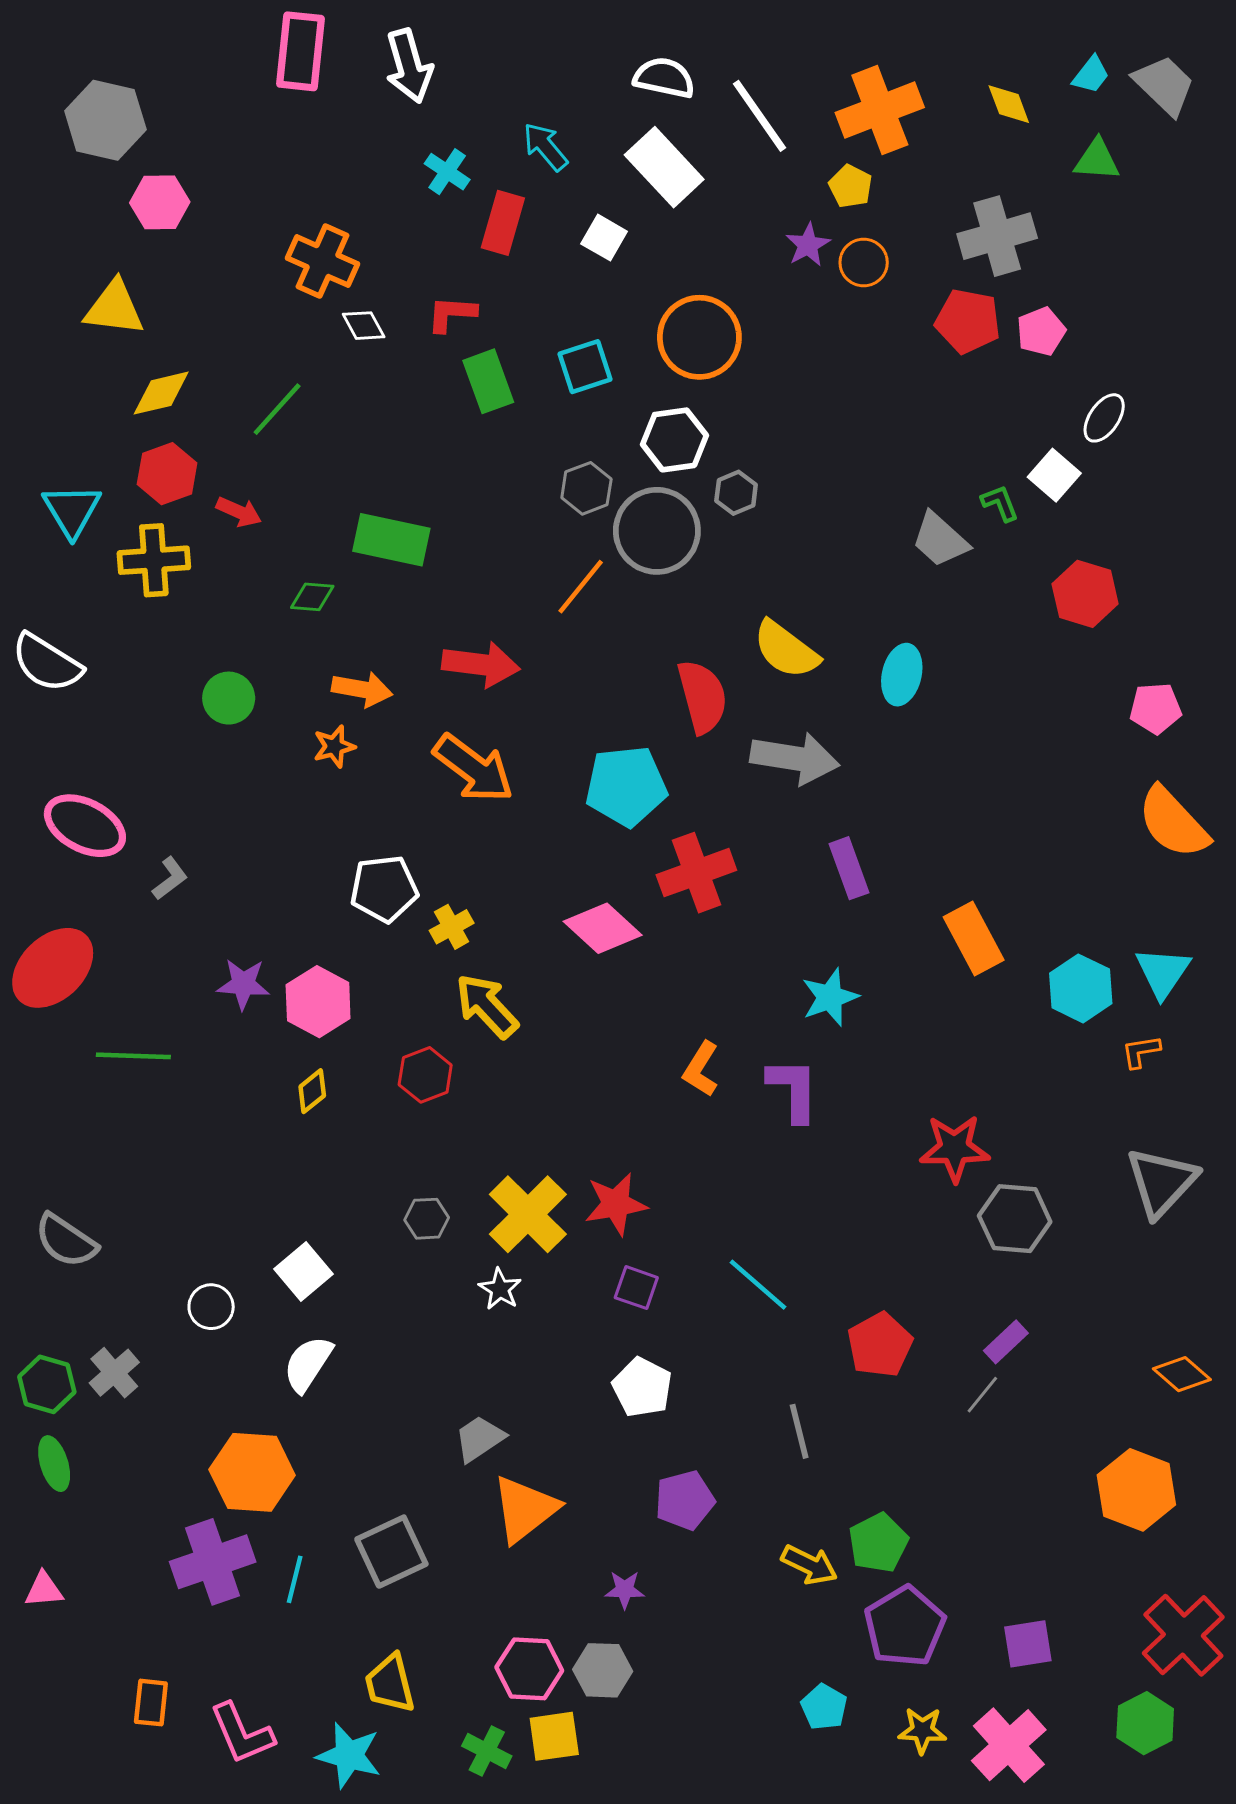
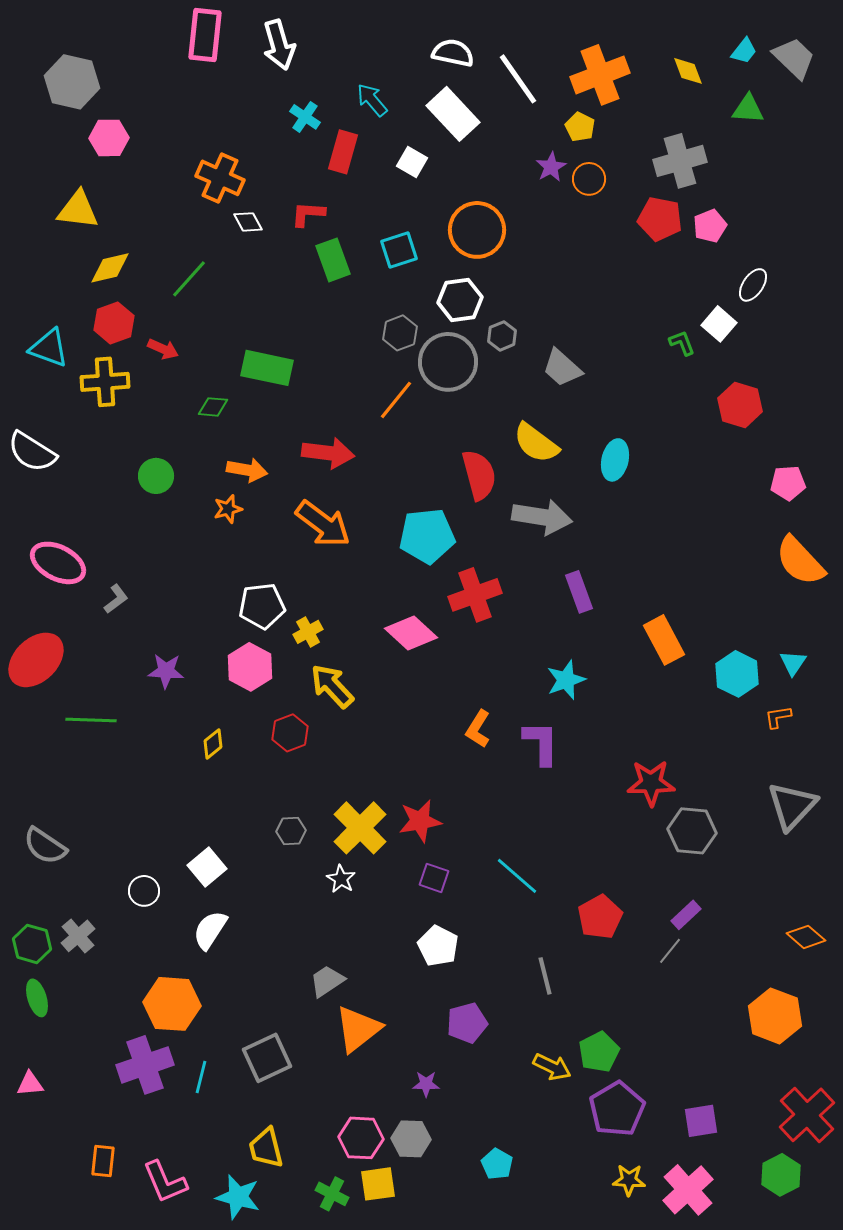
cyan triangle: (72, 510) -> (49, 348), turned -39
gray trapezoid: (940, 540) -> (562, 368), moved
cyan triangle: (1163, 972) -> (793, 663), size x0.7
pink hexagon: (318, 1002) -> (250, 667), moved
cyan pentagon: (824, 1707) -> (497, 1164), moved

